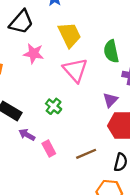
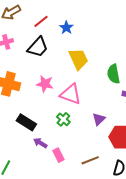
pink star: (34, 54) -> (45, 84), moved
pink triangle: (75, 70) -> (71, 94), moved, turned -30
purple triangle: (110, 100) -> (99, 119), moved

